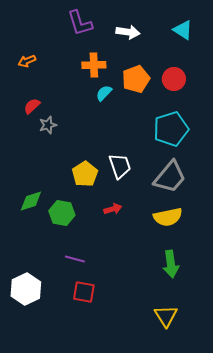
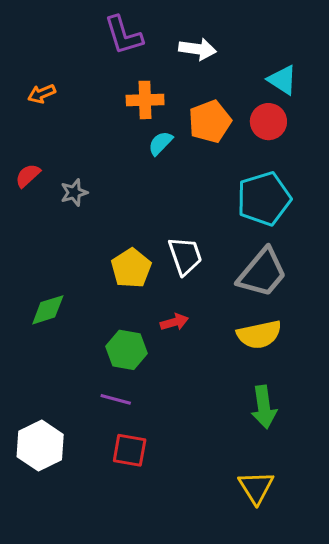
cyan triangle: (183, 30) -> (282, 80), moved
red semicircle: (32, 106) -> (28, 176), moved
green hexagon: (62, 213) -> (127, 350), moved

